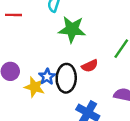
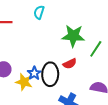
green star: (72, 29) -> (73, 36), moved

